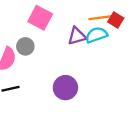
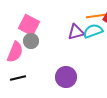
pink square: (40, 18) -> (29, 25), moved

